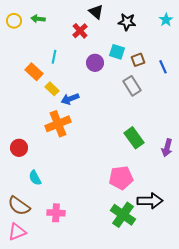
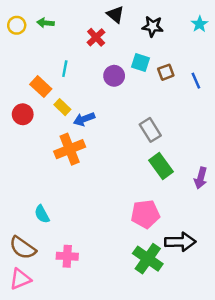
gray rectangle: (132, 86) -> (150, 130), moved
red circle: (19, 148) -> (23, 114), moved

